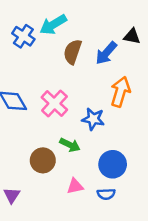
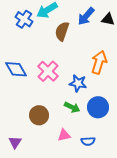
blue arrow: (106, 53) -> (86, 16), moved
green arrow: (70, 145) -> (72, 107), moved
blue circle: (113, 164) -> (98, 107), moved

